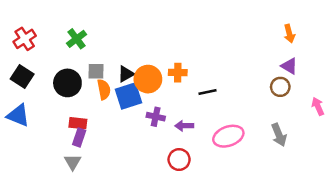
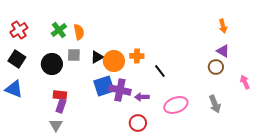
orange semicircle: (104, 89) -> (79, 32), moved
black line: (208, 92) -> (160, 71), turned 64
blue square: (128, 96) -> (104, 86), moved
purple cross: (156, 117) -> (120, 90), size x1.5

